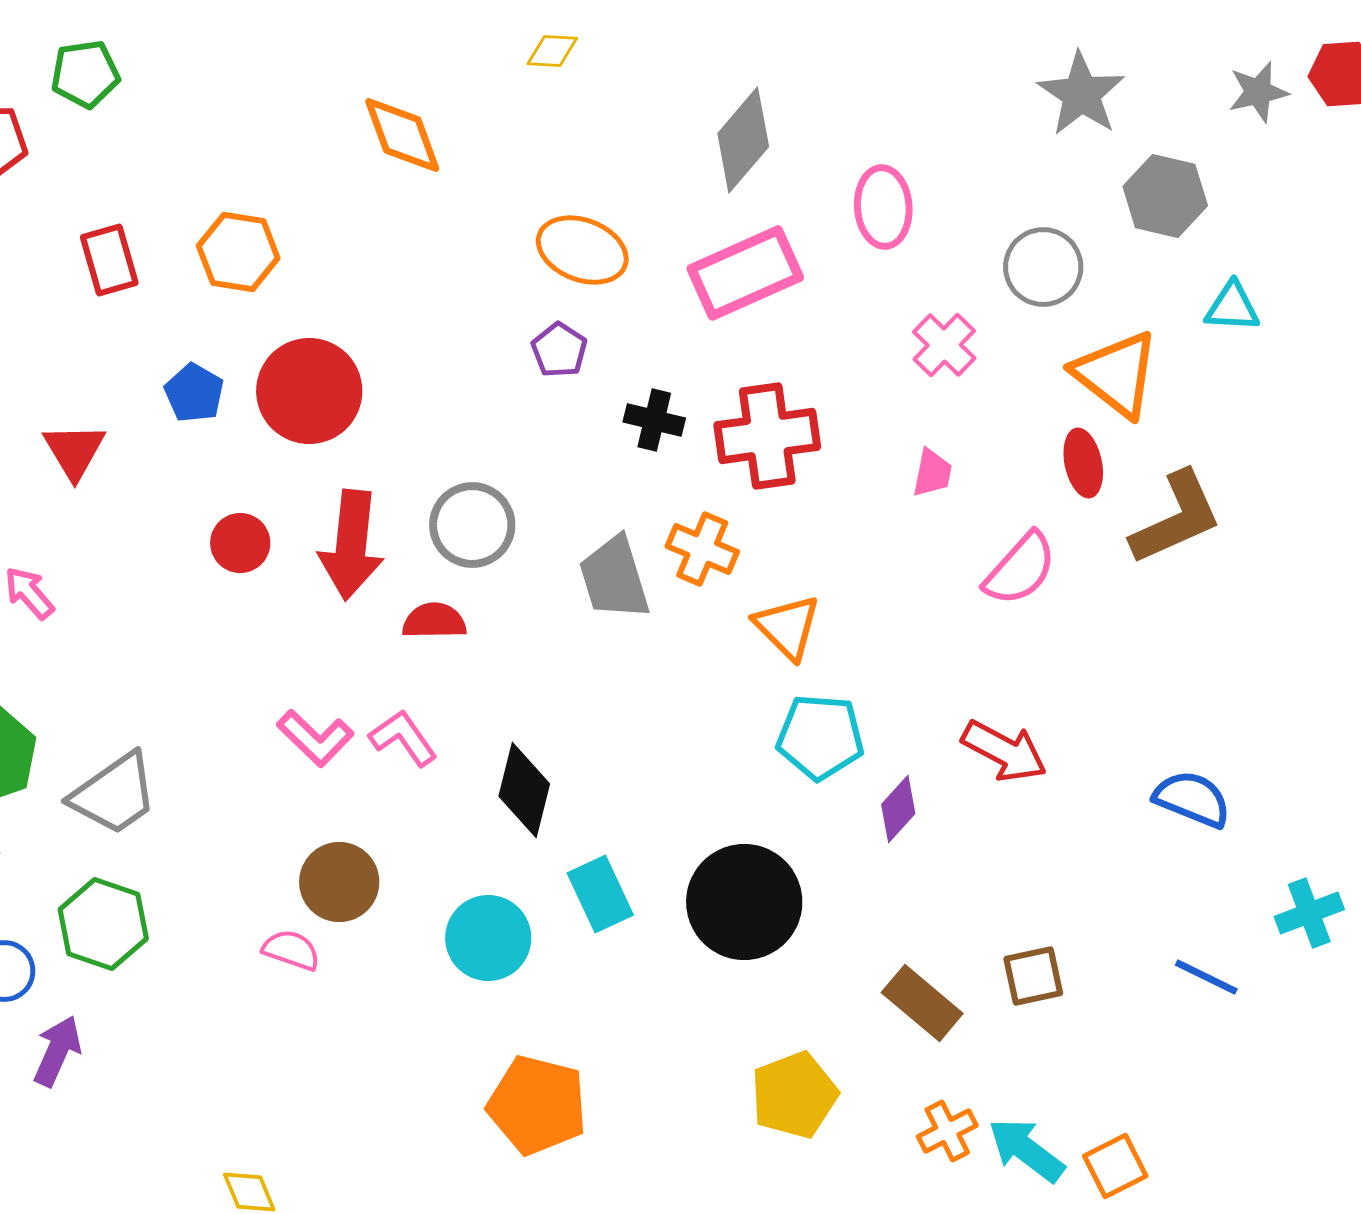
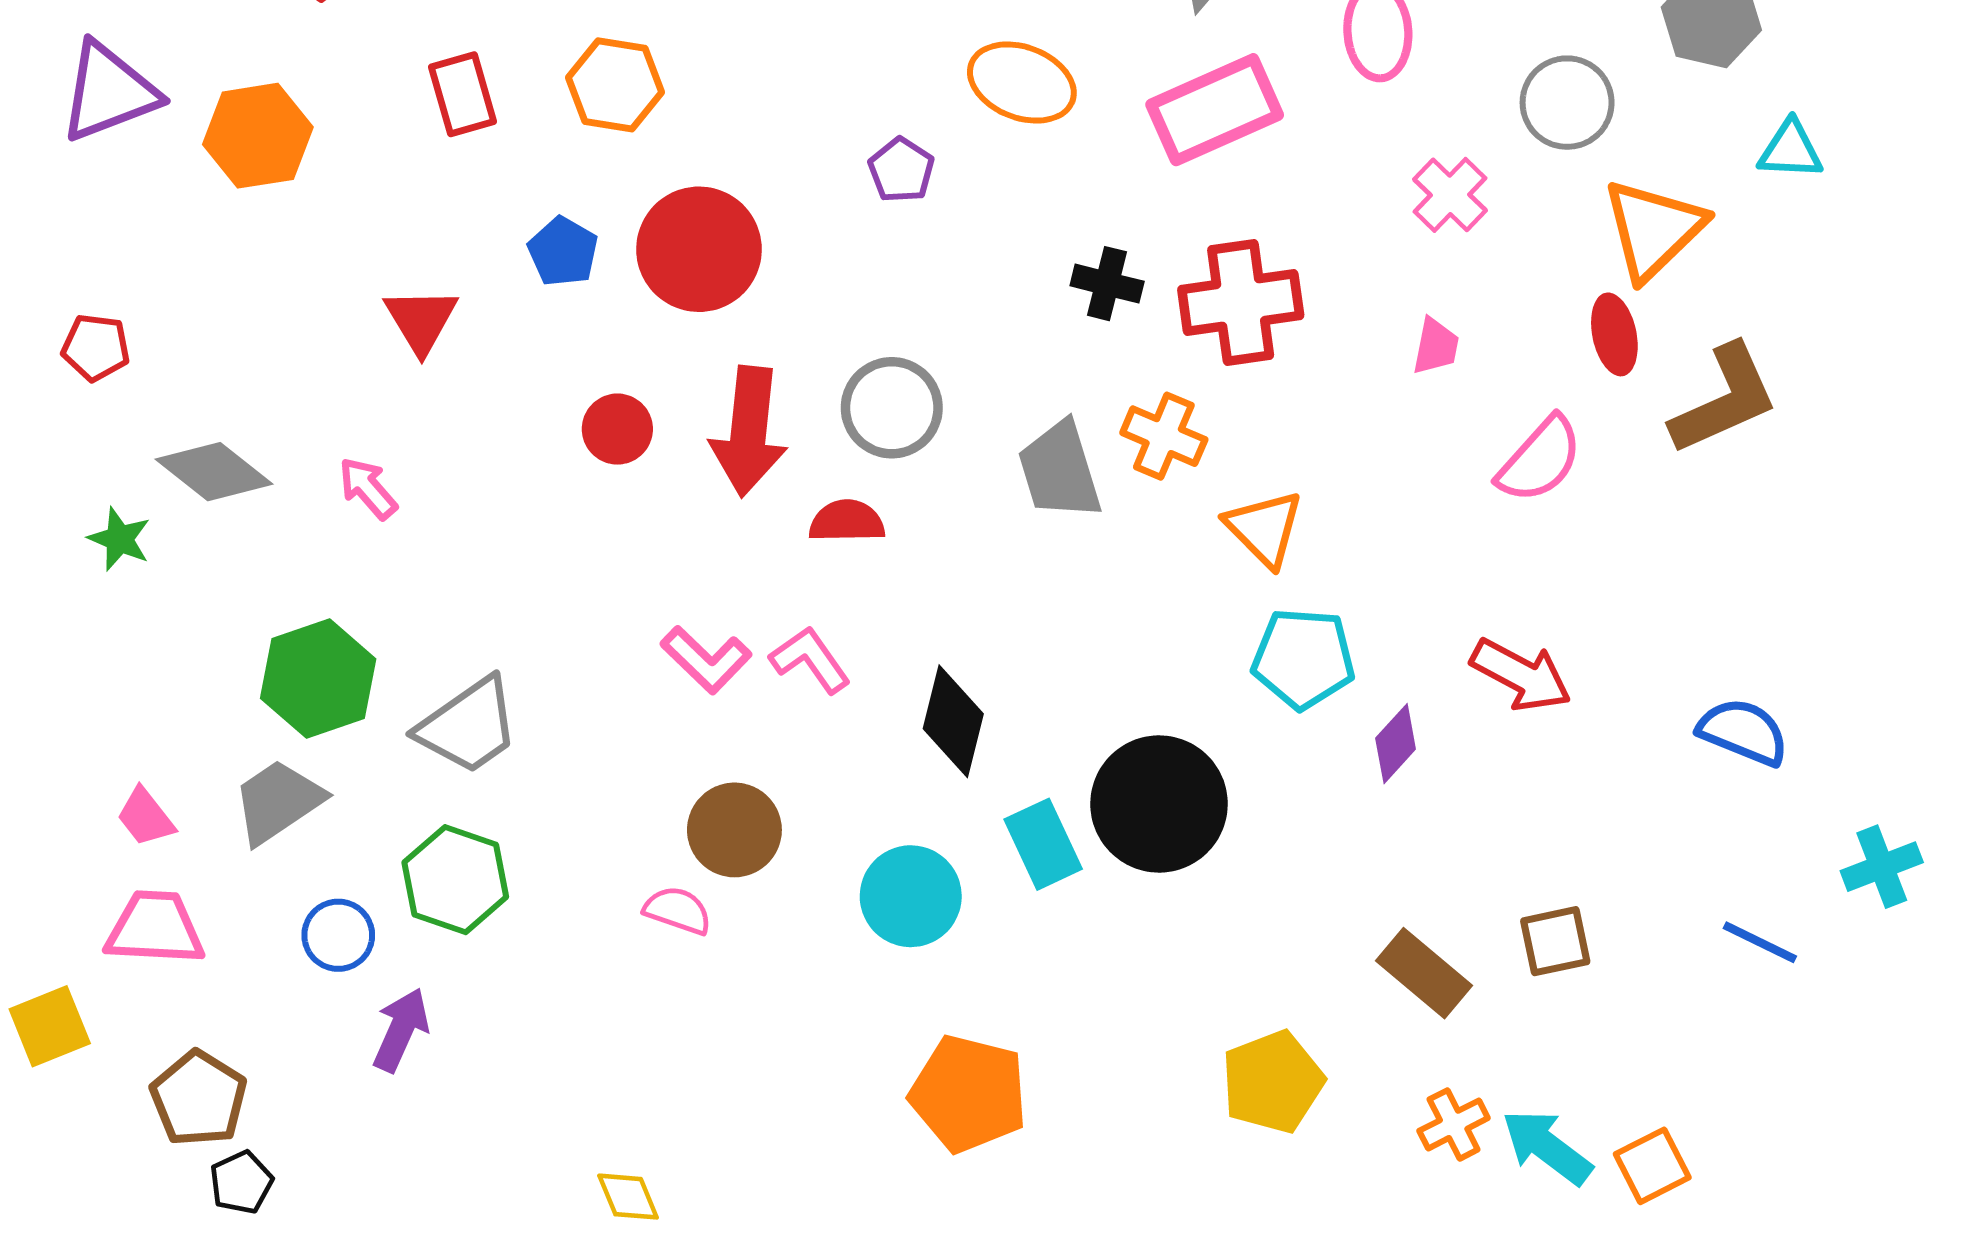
purple pentagon: (559, 350) -> (901, 170), moved
orange triangle: (1116, 374) -> (1653, 229), turned 38
black circle: (744, 902) -> (1159, 804), moved

